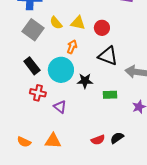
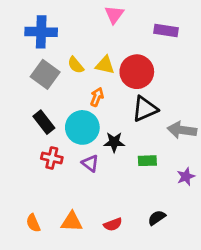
red circle: (102, 28) -> (137, 72), size x1.6
black triangle: (108, 56) -> (145, 109), turned -45
purple triangle: (60, 107) -> (90, 163), moved
red semicircle: (98, 140) -> (113, 224), moved
orange semicircle: (24, 142) -> (33, 223), turned 40

